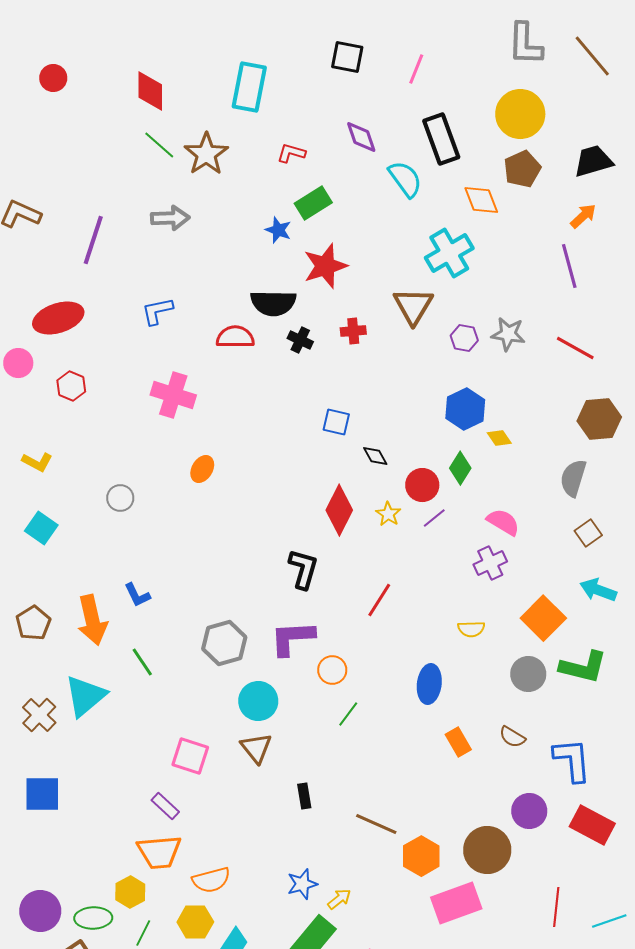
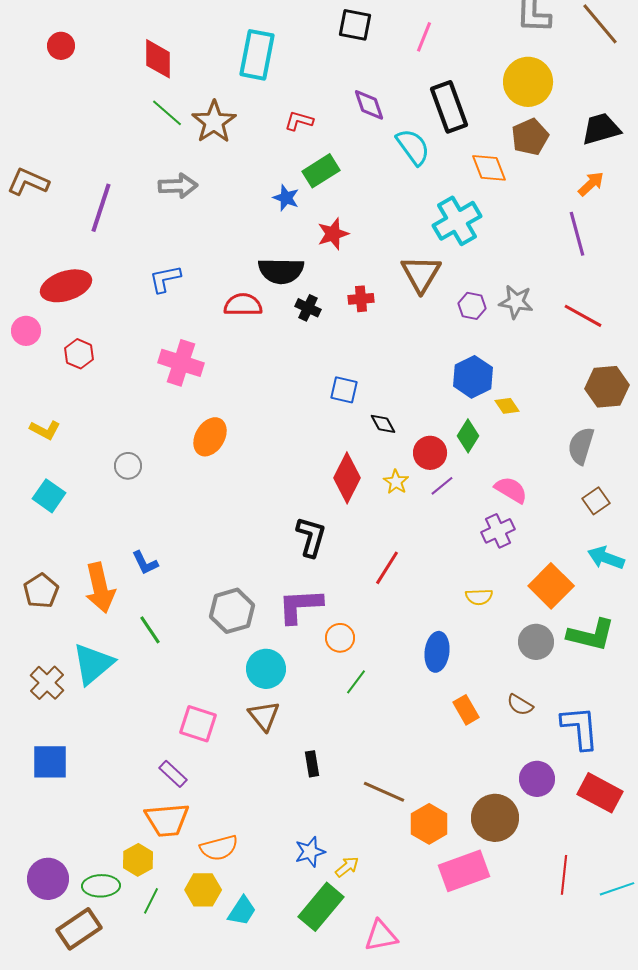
red star: (325, 266) -> (333, 234), size x0.7
orange ellipse: (202, 469) -> (210, 437), size x1.4

